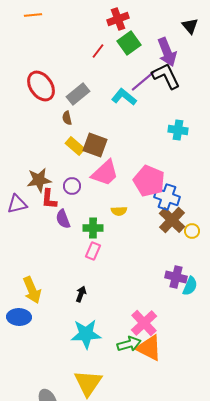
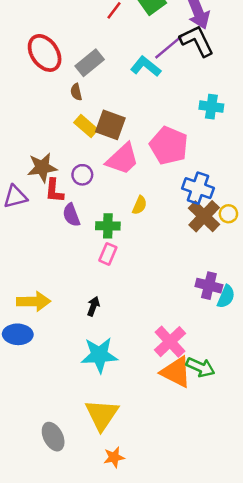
pink pentagon: (149, 181) -> (169, 146), moved
yellow semicircle: (119, 211) -> (140, 205), turned -63
yellow circle: (192, 231) -> (228, 214), moved
yellow arrow: (32, 290) -> (34, 301), turned -68
green arrow: (129, 344) -> (200, 367), moved, turned 40

